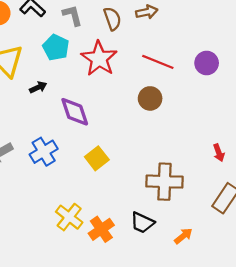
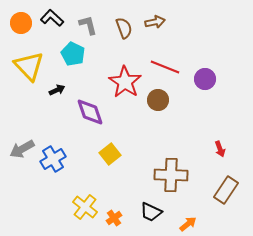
red star: (99, 59) -> (125, 82), moved
purple circle: (207, 63) -> (205, 79), moved
blue cross: (44, 152) -> (53, 159), moved
orange cross: (101, 229) -> (114, 218), size x0.7

